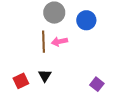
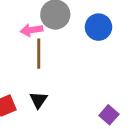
pink arrow: (60, 41) -> (32, 30), moved

